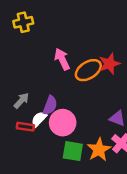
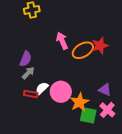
purple semicircle: (50, 105) -> (26, 59), moved
orange star: (99, 150) -> (80, 102), moved
green square: (73, 151) -> (88, 115), moved

